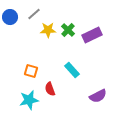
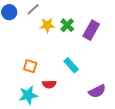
purple rectangle: (92, 35) -> (91, 30), turned -36
red semicircle: (50, 89) -> (49, 84), turned -72

